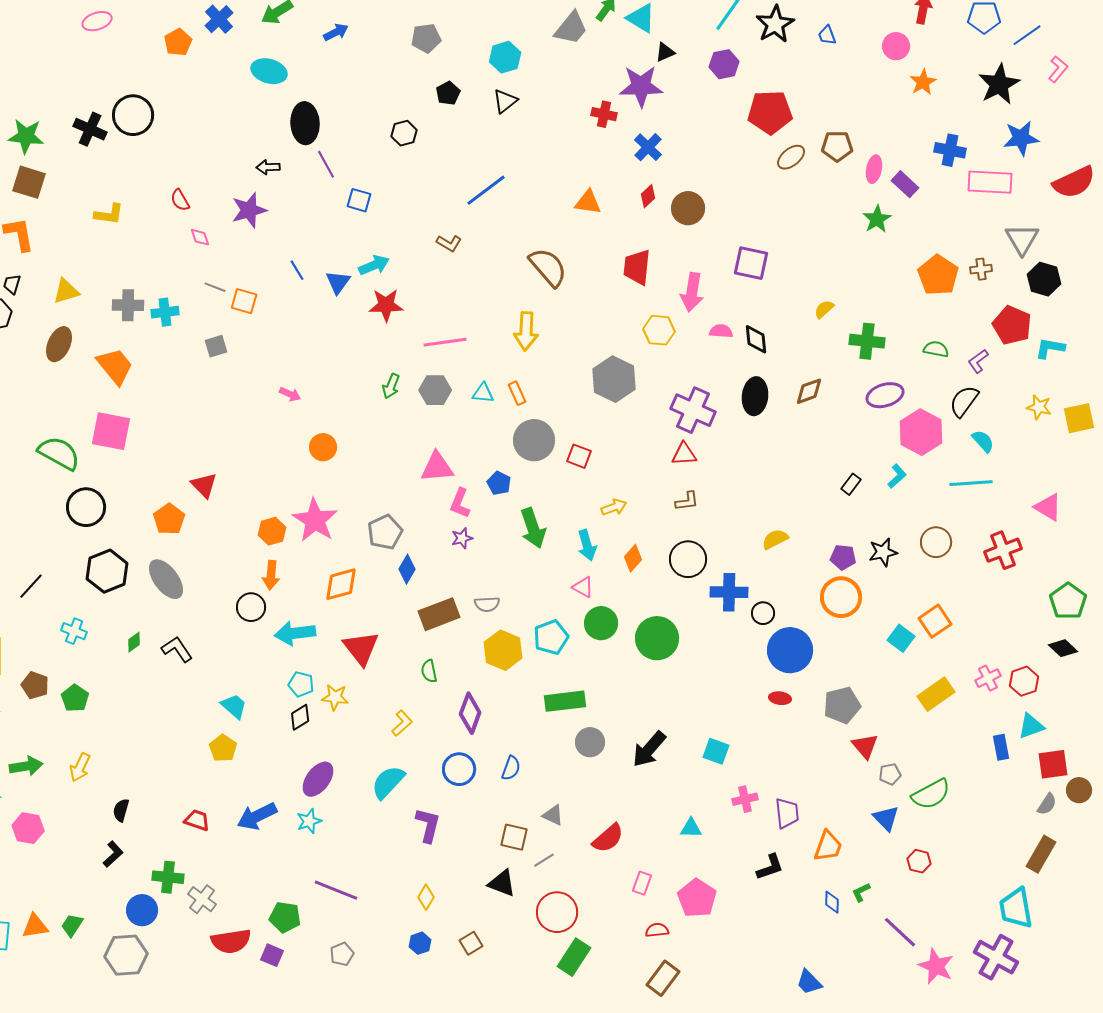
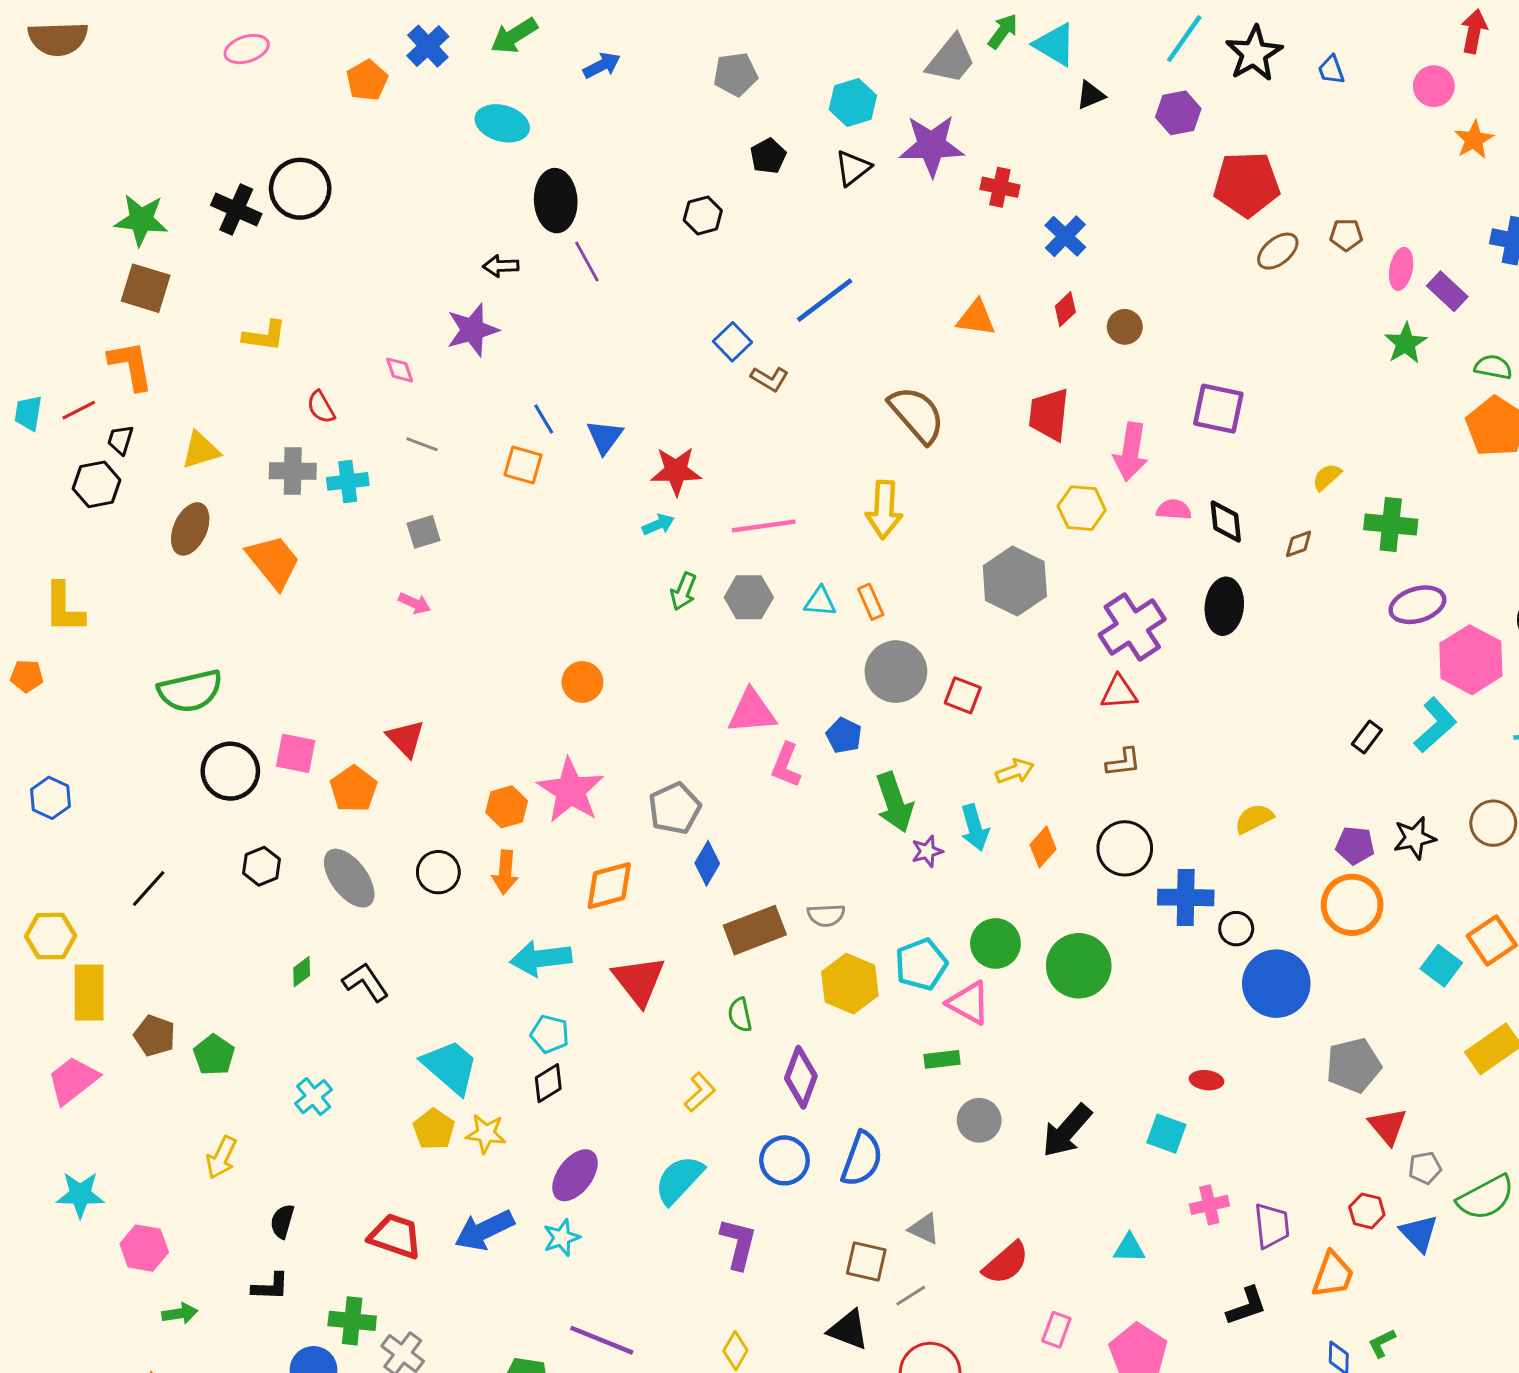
purple star: (641, 86) -> (932, 146), moved
brown pentagon: (837, 146) -> (1346, 235), size x0.7
red semicircle: (180, 200) -> (321, 407), moved
blue square: (359, 200) -> (733, 342), moved, turned 30
brown circle: (688, 208) -> (1125, 327), size x0.7
cyan arrow: (374, 265) -> (658, 524), moved, size x0.7
orange square: (244, 301) -> (523, 465), moved
green semicircle: (936, 349) -> (1493, 367), moved
brown diamond: (809, 391) -> (1299, 544), moved, size x0.7
pink arrow: (290, 394) -> (415, 603), moved
purple cross: (693, 410) -> (1132, 627), turned 33
pink square: (111, 431) -> (296, 753), moved, size x0.7
green semicircle: (59, 453) -> (190, 691), turned 138
cyan L-shape: (897, 476) -> (1435, 725), size x1.5
purple star: (462, 538) -> (927, 851), moved
black hexagon: (107, 571) -> (262, 866), size x0.6
pink triangle: (583, 587) -> (969, 1003), moved, size x1.4
black circle: (251, 607) -> (438, 872), moved
cyan cross: (74, 631) -> (314, 1097), moved, turned 30
yellow star: (335, 697) -> (486, 1134), moved
red ellipse: (780, 698) -> (1206, 1080), moved
green rectangle: (565, 701) -> (942, 1059), size x0.6
cyan trapezoid: (234, 706) -> (450, 1067), size x1.5
green arrow: (26, 766) -> (180, 1313), moved, size x0.7
blue semicircle: (511, 768) -> (862, 1159), size x1.5
red trapezoid: (197, 820) -> (395, 1236), size x1.4
black L-shape: (113, 854) -> (270, 1287), turned 44
red hexagon: (919, 861) -> (1367, 1211), moved

